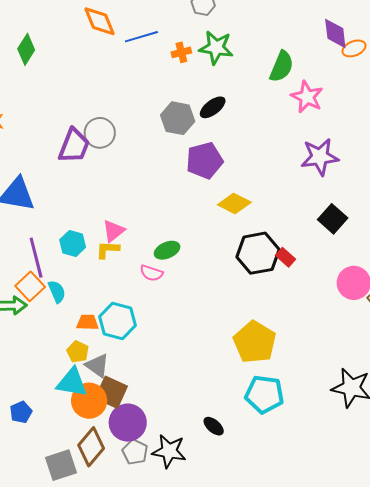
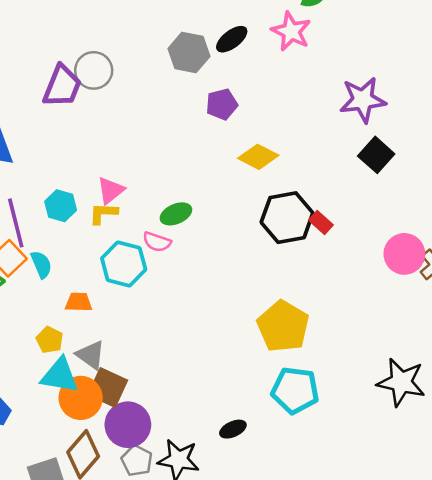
pink star: (307, 97) -> (291, 31), moved
purple pentagon: (204, 161) -> (222, 104), size x0.7
black square: (333, 219) -> (376, 155), moved
cyan hexagon: (118, 321) -> (124, 264), moved
yellow pentagon: (78, 352) -> (50, 340), moved
black ellipse: (214, 426) -> (233, 429), turned -65

